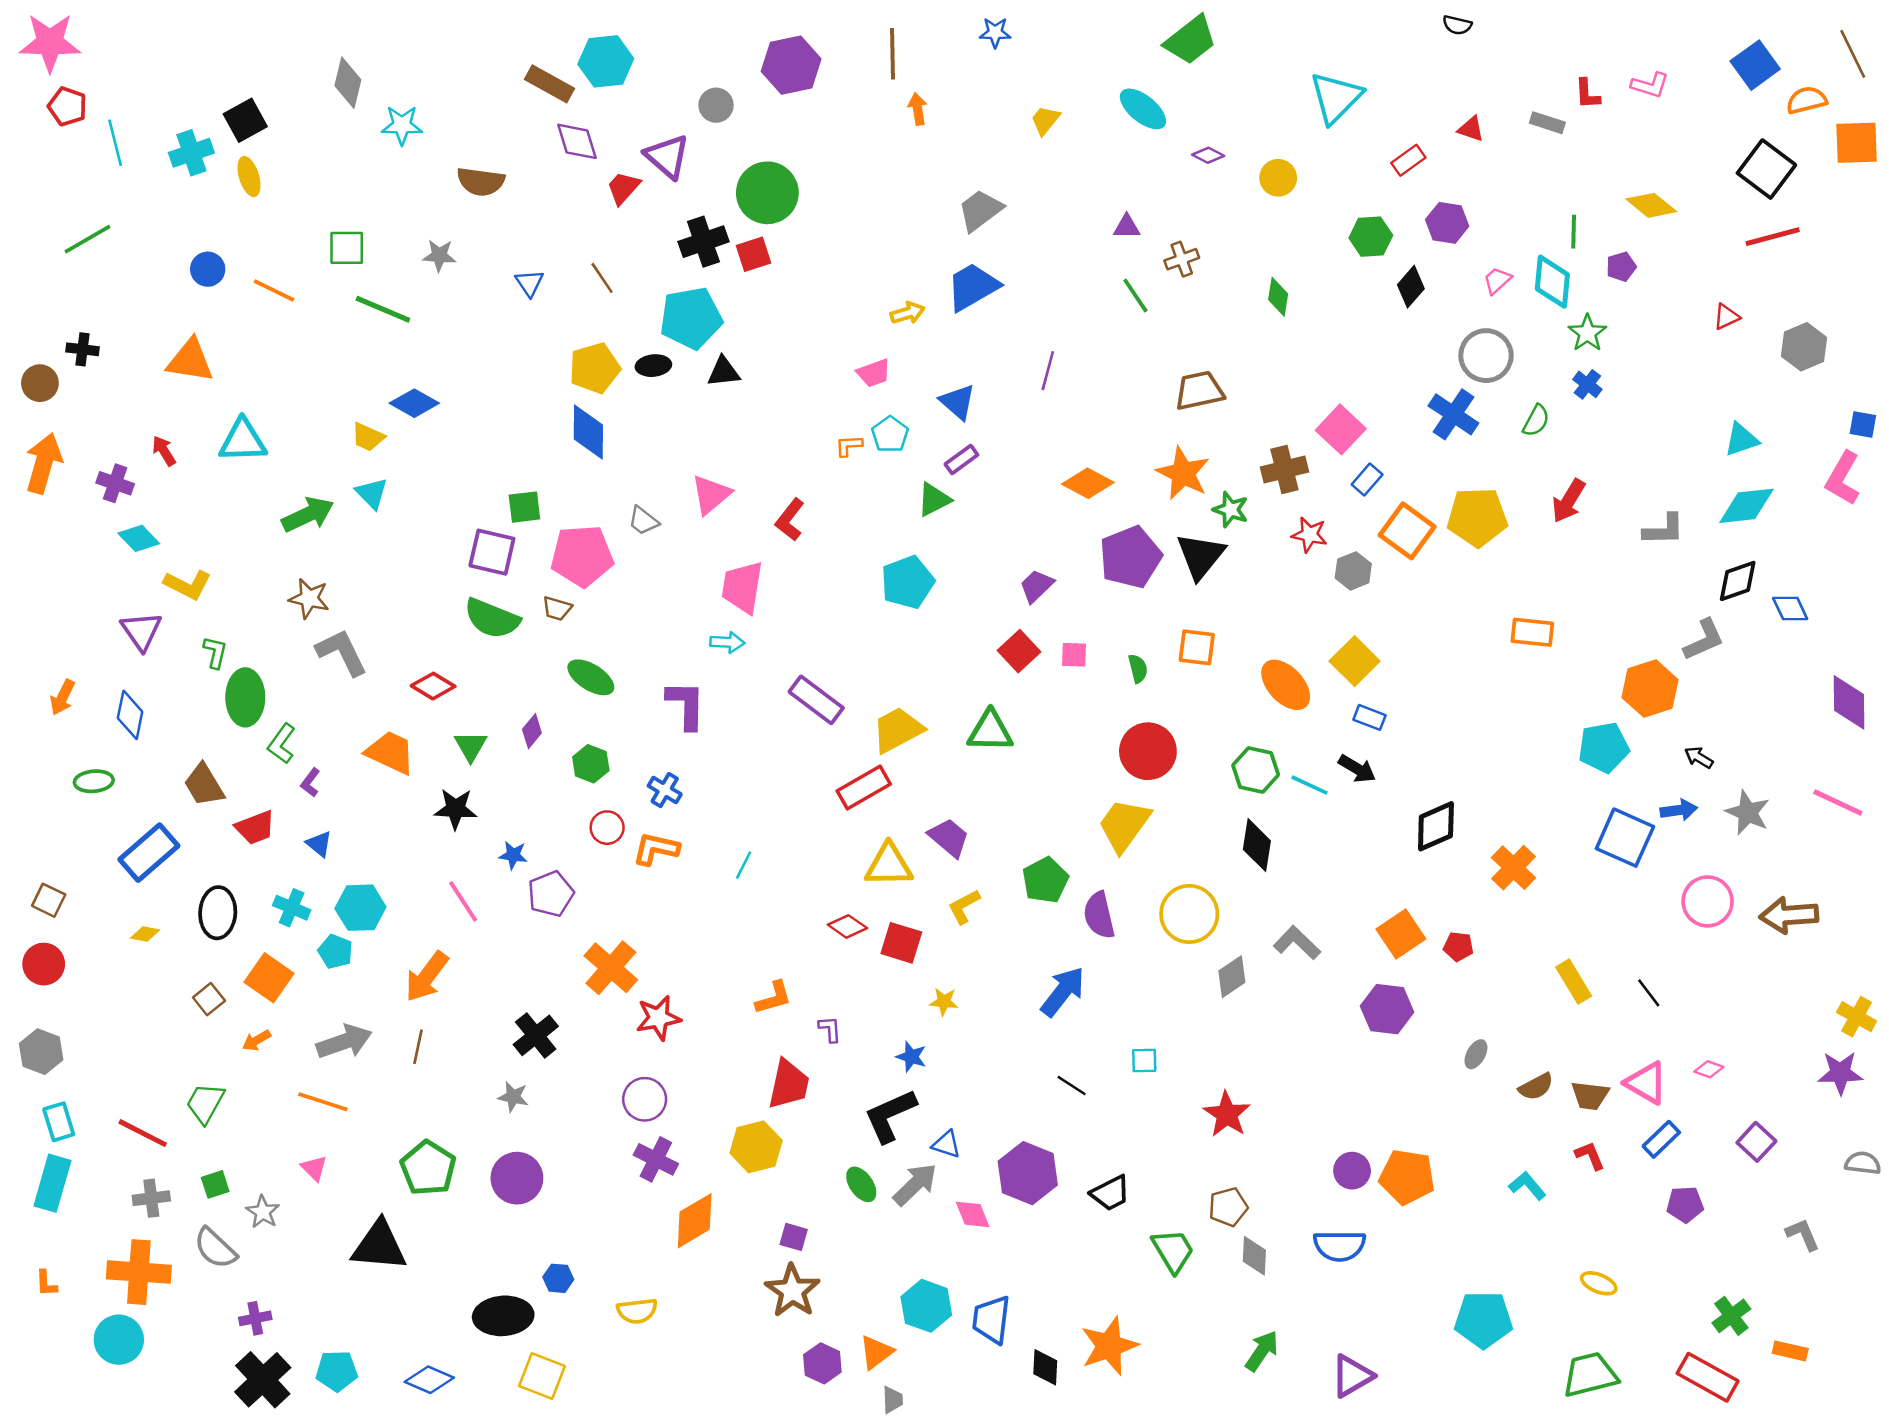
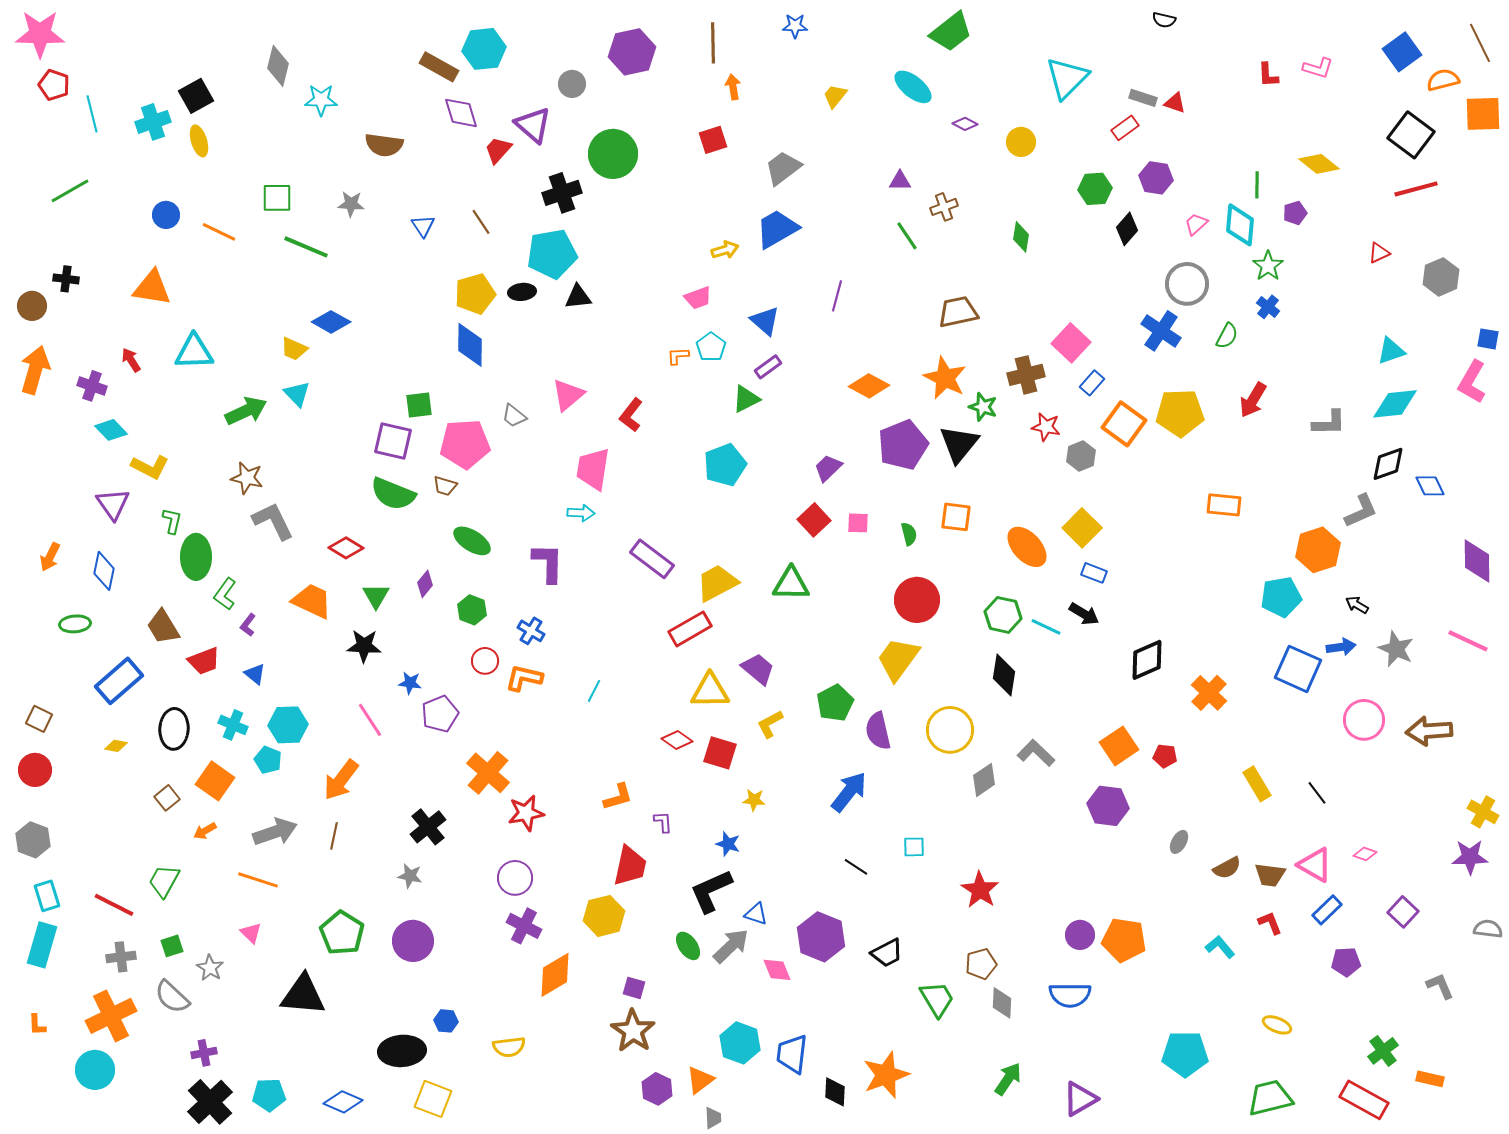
gray rectangle: (1547, 123) -> (1143, 98), moved
red square: (754, 254) -> (713, 140), moved
orange cross: (139, 1272) -> (111, 1016), turned -30

